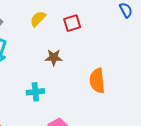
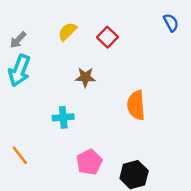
red square: (72, 23) -> (107, 37), turned -30

